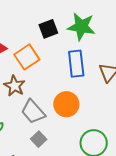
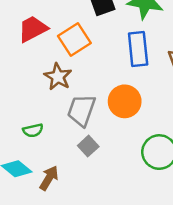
gray trapezoid: (33, 112) -> (81, 110), turned 60

